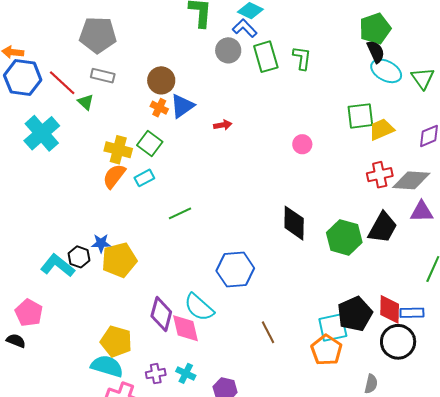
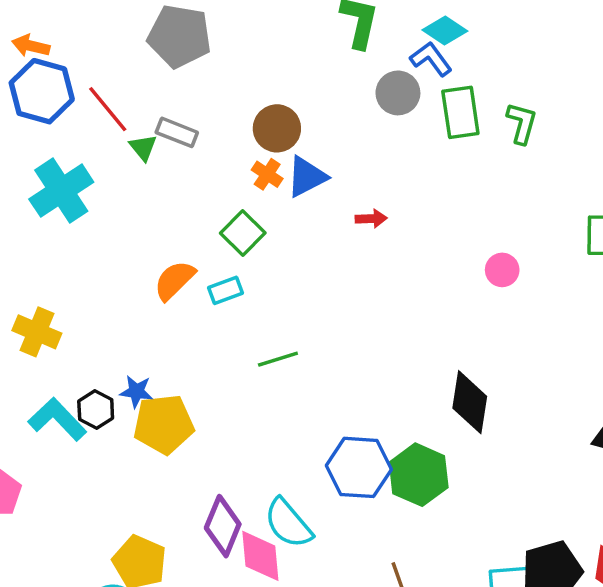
gray rectangle: (103, 76) -> (177, 132), moved
yellow cross: (118, 150) -> (37, 332), moved
green hexagon: (344, 237) -> (419, 475), moved

